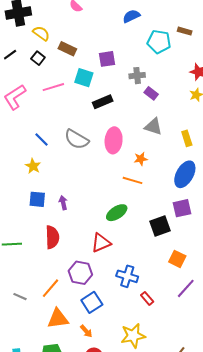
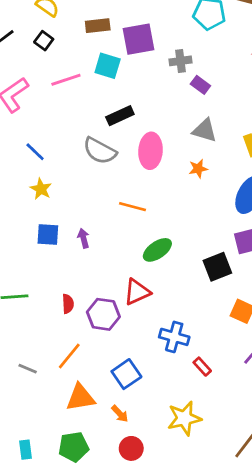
brown rectangle: (67, 49) -> (98, 26), moved, turned -30
purple square: (107, 59) -> (139, 39), size x1.4
black rectangle: (103, 102) -> (120, 116), moved
blue line: (42, 139) -> (35, 152), moved
orange star: (141, 159) -> (198, 169), moved
orange line: (132, 180) -> (132, 207), moved
red semicircle: (52, 237) -> (68, 304), moved, size x0.6
purple hexagon: (80, 273) -> (103, 314), moved

